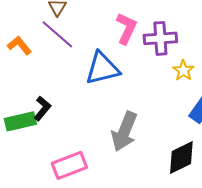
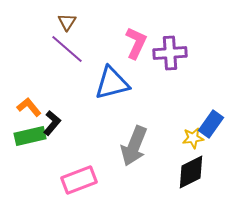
orange L-shape: (19, 45) -> (29, 107), moved
yellow star: (183, 70) -> (193, 138), moved, turned 30

